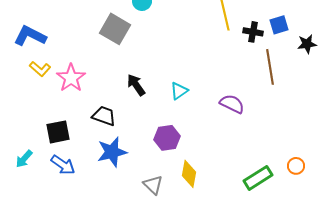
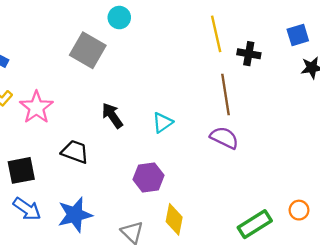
blue square: (279, 25) -> (298, 35), moved
brown line: (270, 67) -> (225, 95), moved
blue star: (112, 152) -> (75, 215), moved

